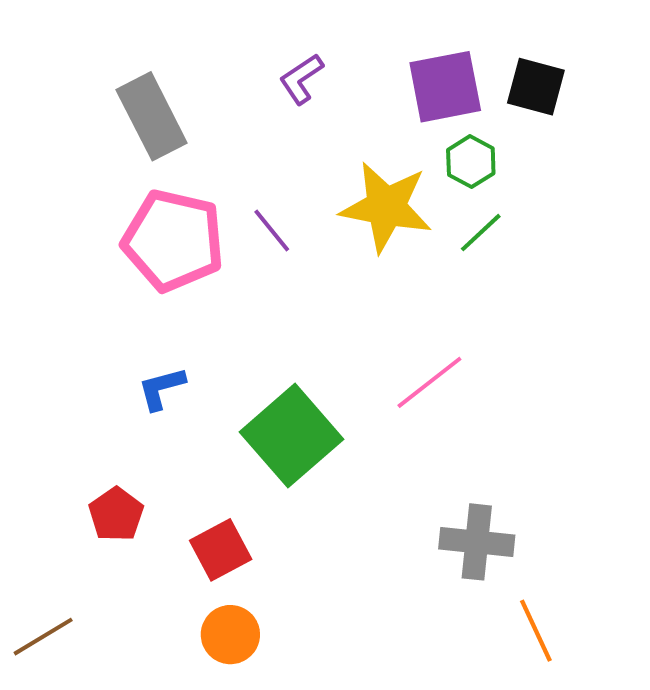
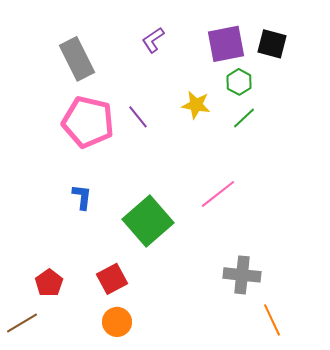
yellow star: (386, 207) -> (196, 105), size x0.6
blue L-shape: (161, 388) -> (82, 197), turned 112
red pentagon: (116, 514) -> (49, 283), moved

